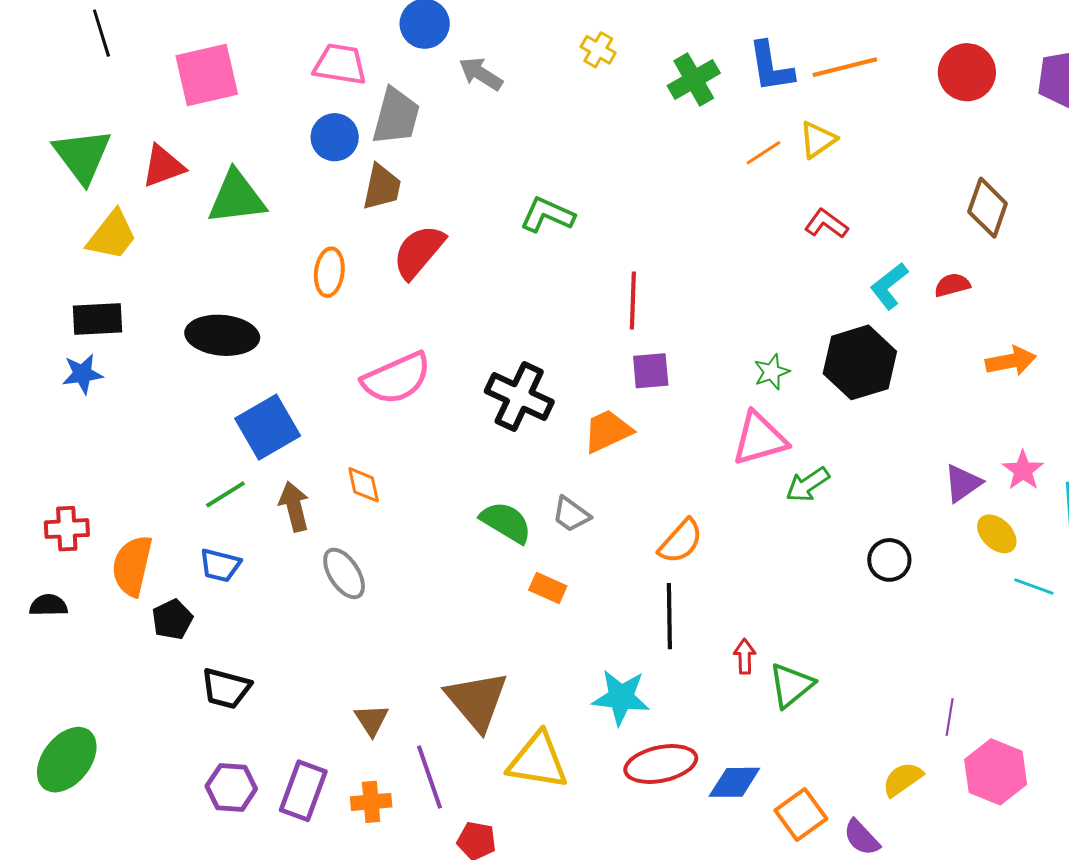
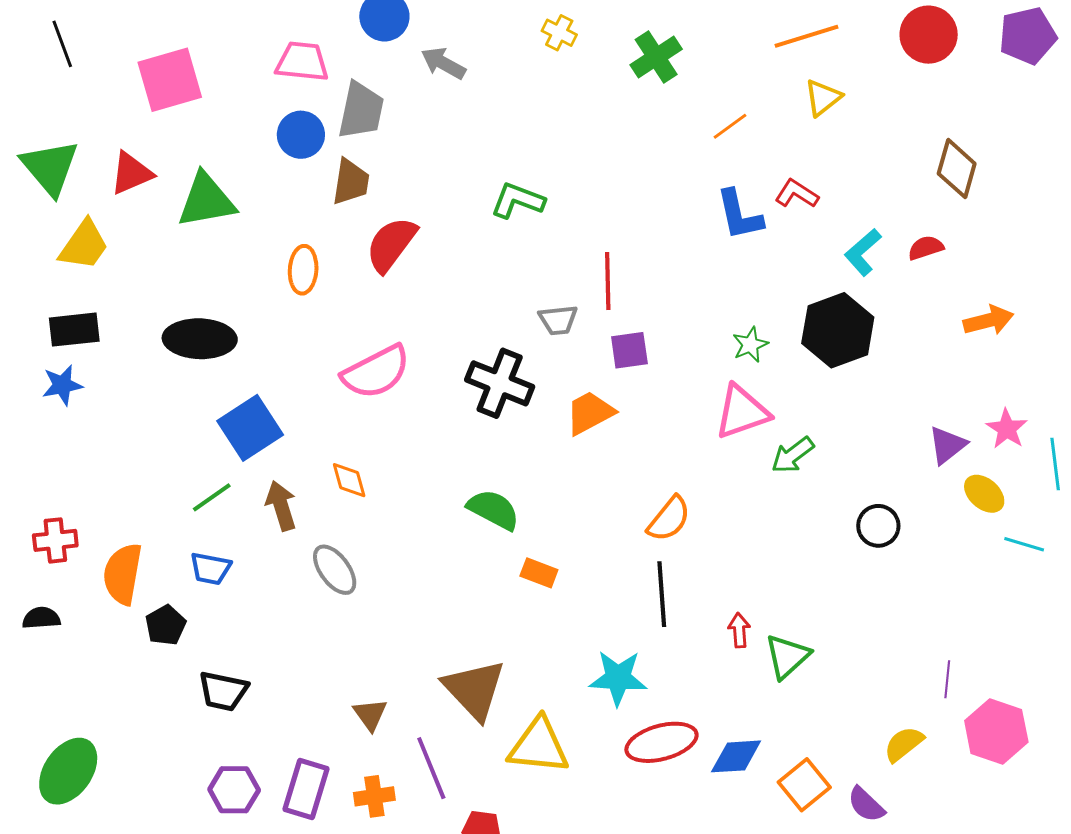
blue L-shape: (771, 67) -> (739, 215), moved
yellow triangle: (818, 140) -> (823, 98), moved
gray trapezoid: (571, 514) -> (558, 320), moved, turned -39

